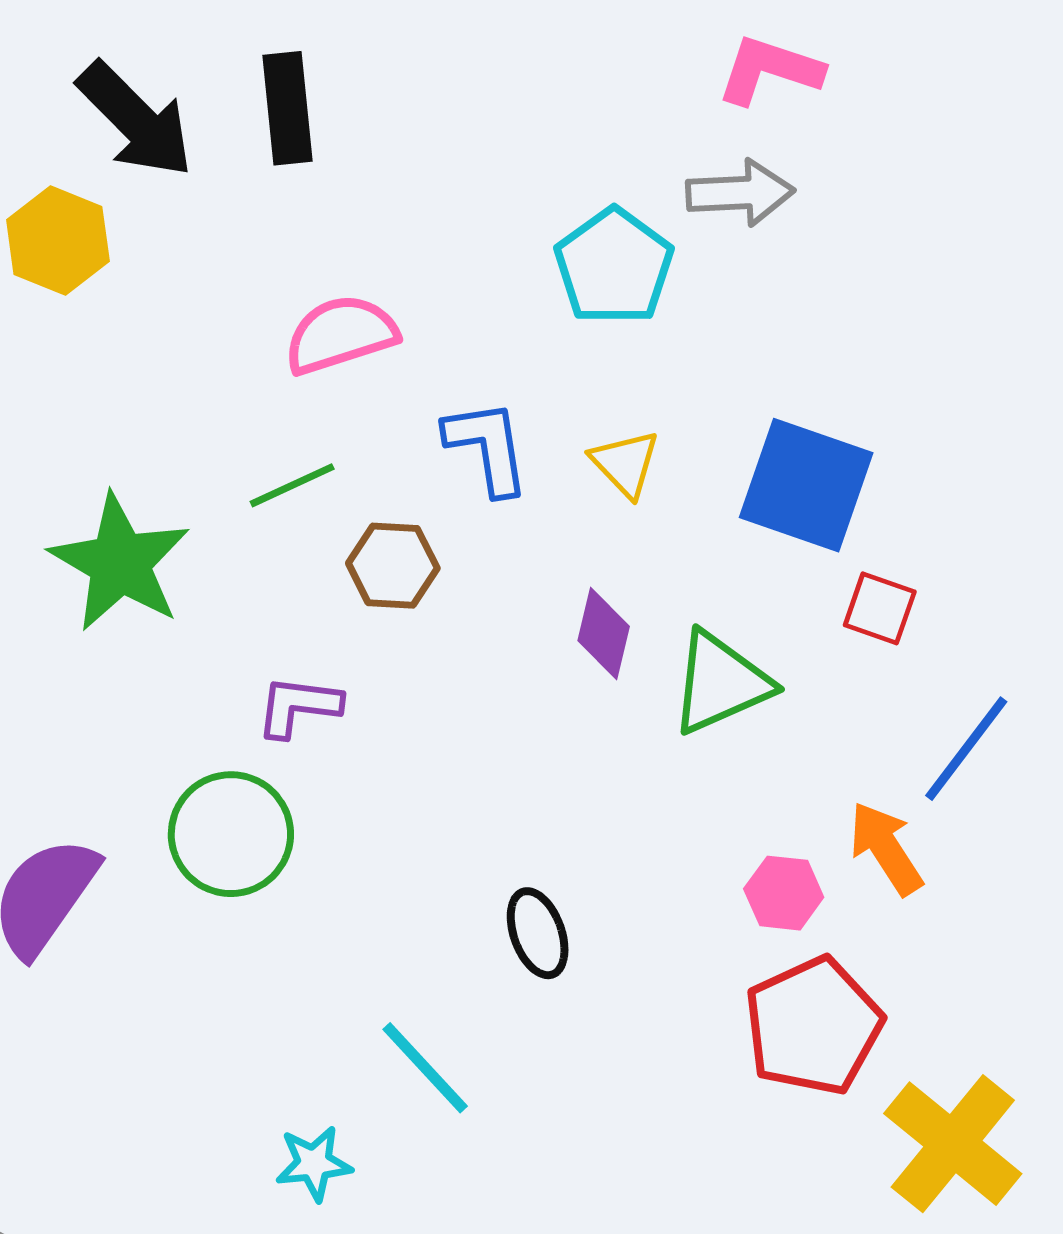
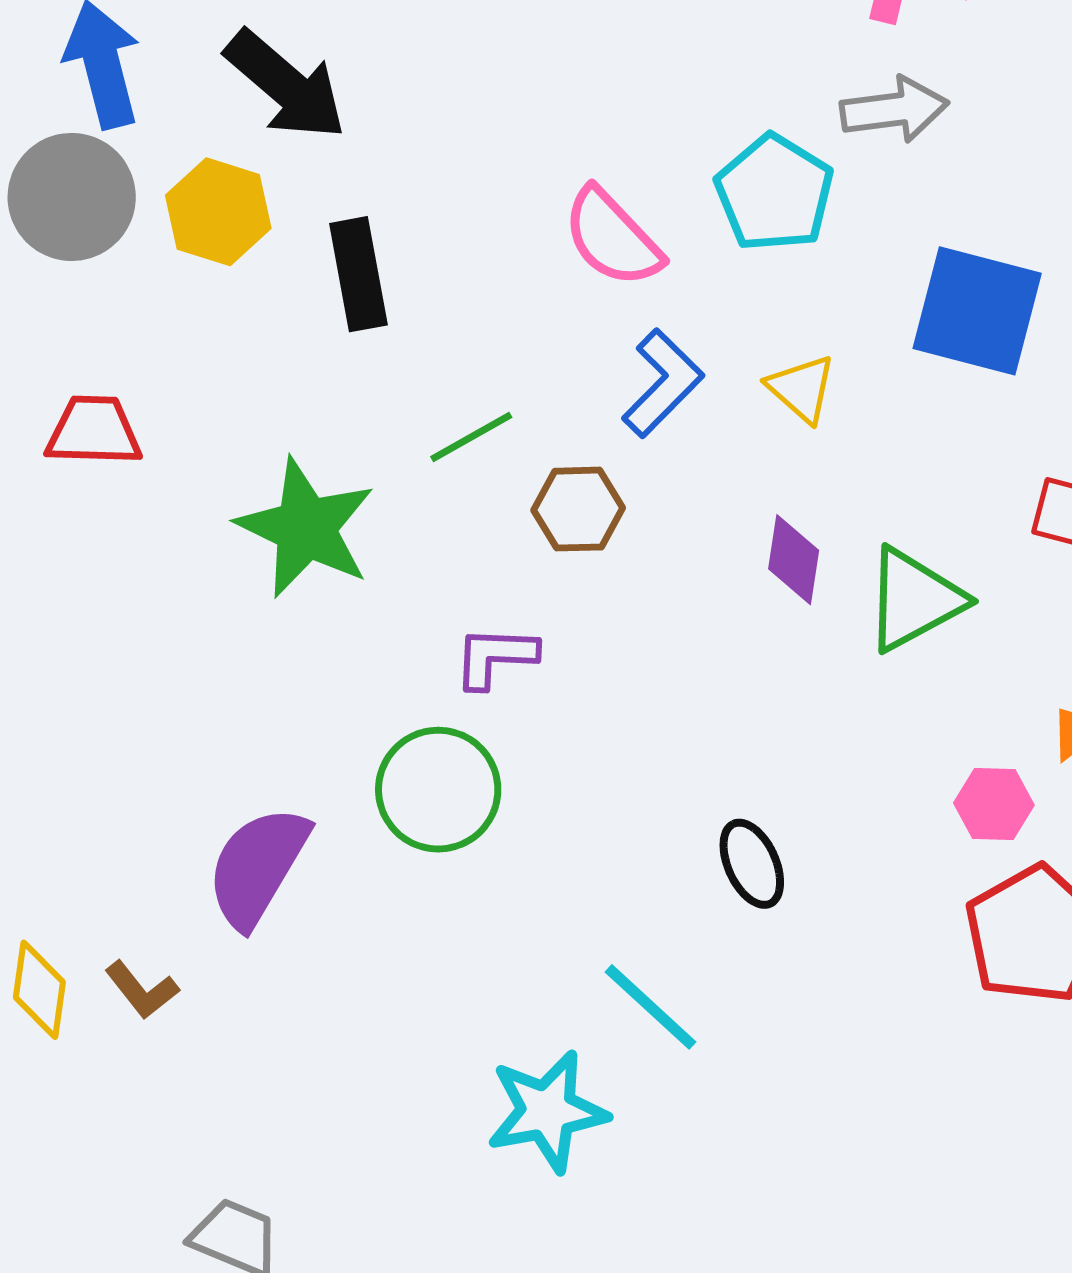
black rectangle: (287, 108) -> (358, 274), moved
pink semicircle: (341, 334) -> (612, 238), moved, turned -111
blue L-shape: (487, 447) -> (663, 383), turned 58
blue square: (806, 485) -> (977, 311), moved
cyan star: (314, 1163) -> (547, 1111), size x1.6

